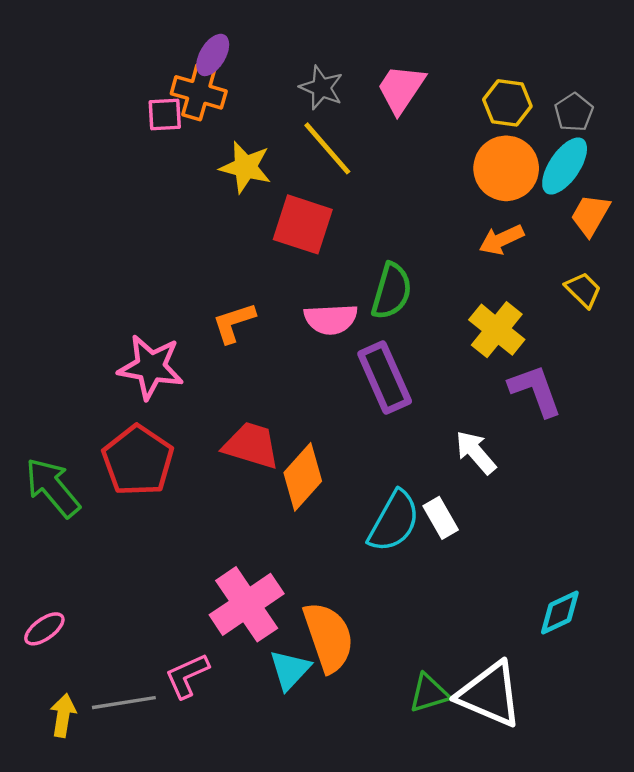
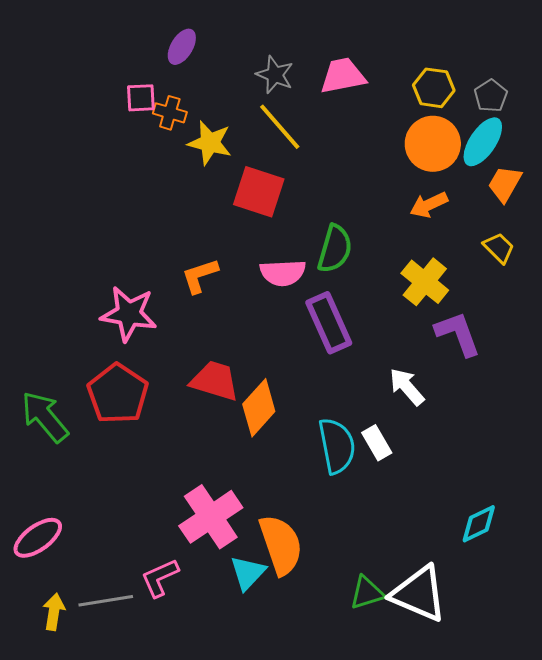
pink trapezoid: (401, 89) -> (343, 76), turned 45
orange cross: (199, 92) -> (170, 113), moved, size x0.7
cyan semicircle: (394, 521) -> (337, 446), turned -40
pink ellipse: (44, 629) -> (38, 538), size x1.4

